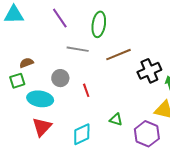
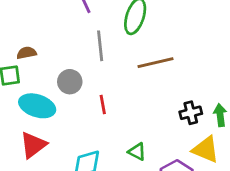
gray line: (78, 49) -> (100, 46), turned 65
black cross: (149, 71) -> (191, 113), moved, size x0.7

